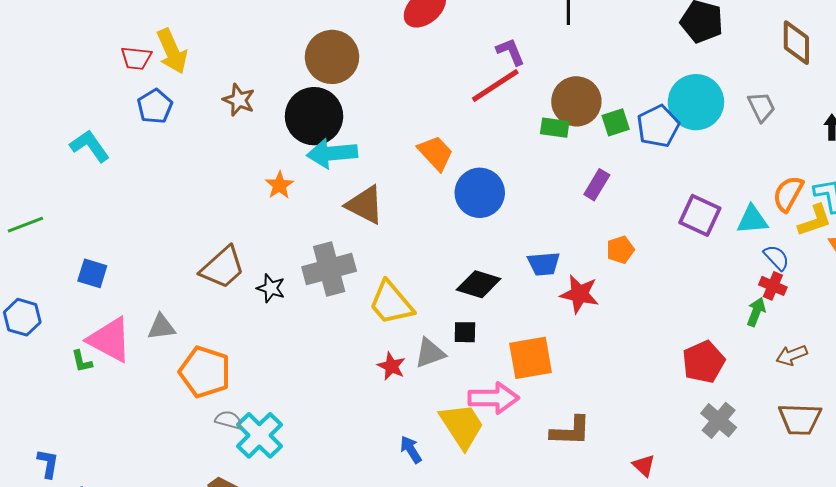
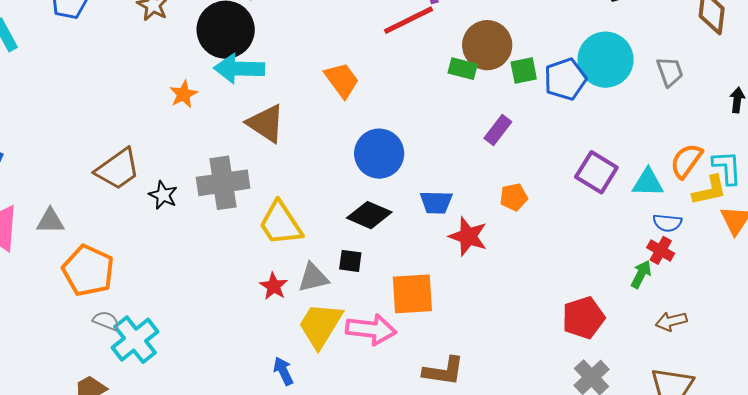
blue circle: (480, 193) -> (379, 154), moved
blue semicircle: (776, 258) -> (667, 223), turned 132
yellow trapezoid: (462, 426) -> (320, 325), moved, turned -122

